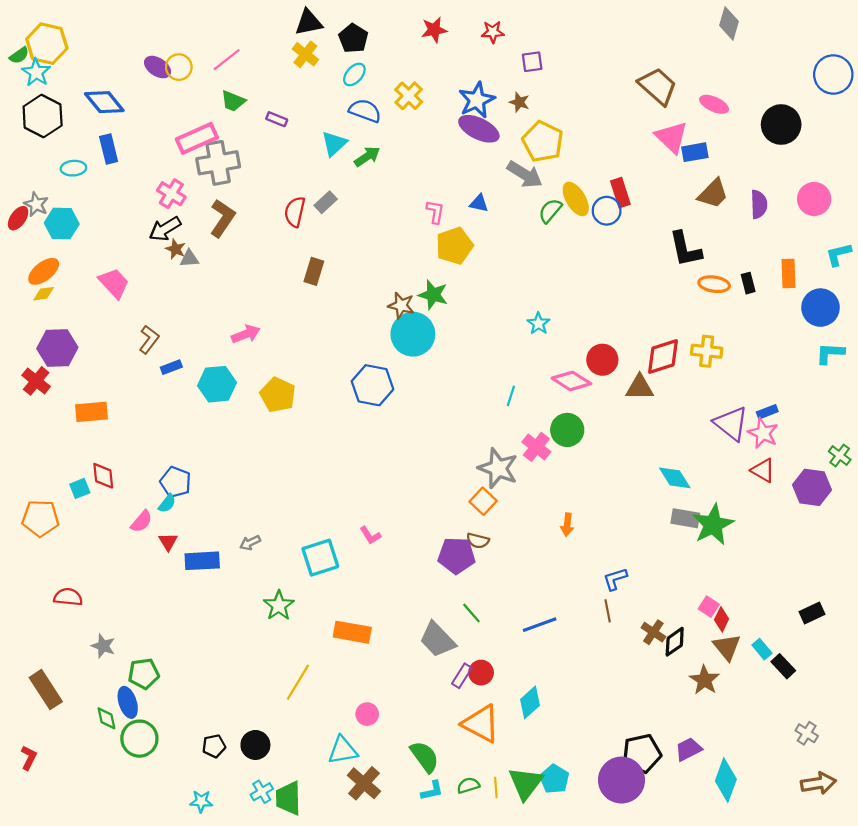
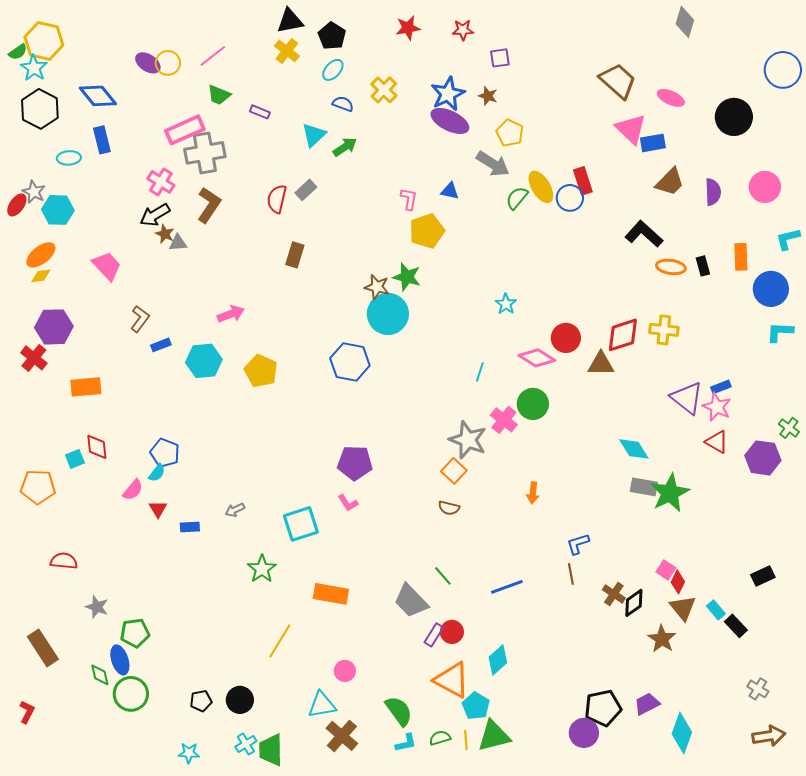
blue semicircle: (365, 111) -> (343, 104), size x0.7
yellow pentagon: (543, 142) -> (510, 133), size x0.7
black L-shape: (685, 249) -> (644, 234), turned 144
purple pentagon: (457, 556) -> (355, 463), moved
blue rectangle: (202, 561) -> (190, 527), size x0.6
cyan pentagon: (554, 779) -> (476, 706), moved
purple circle: (621, 780) -> (584, 733), size x0.7
green triangle: (526, 783) -> (494, 736), turned 39

